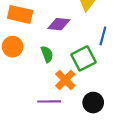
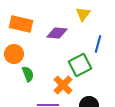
green semicircle: (47, 54) -> (28, 74), moved

